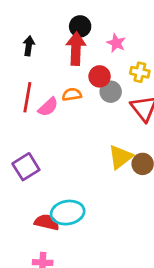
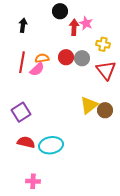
red arrow: (76, 49) -> (74, 27), moved, size x0.7
red circle: (100, 76) -> (66, 57), moved
orange semicircle: (72, 94) -> (42, 58), moved
red semicircle: (47, 222) -> (26, 142), moved

